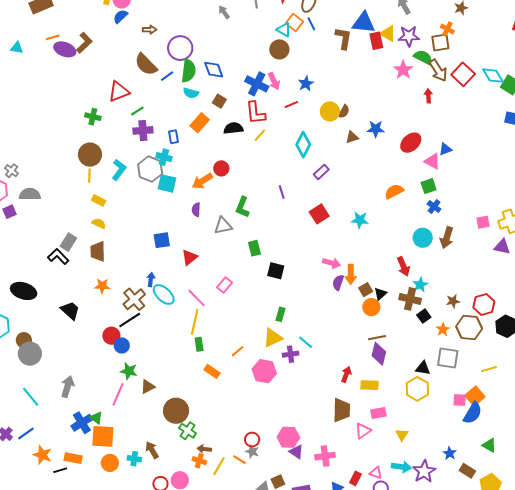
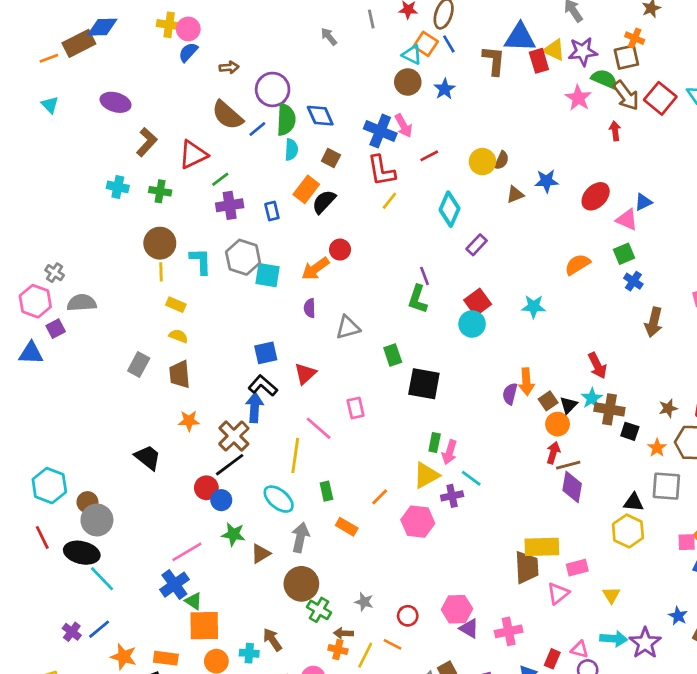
orange line: (53, 37) -> (49, 58), moved
brown L-shape: (84, 43) -> (147, 142), moved
cyan triangle: (17, 48) -> (50, 105), turned 40
blue star: (306, 84) -> (445, 89), moved
cyan semicircle: (191, 93) -> (291, 150), turned -98
black semicircle: (233, 128) -> (324, 202), moved, turned -36
cyan cross: (164, 157) -> (118, 187), moved
cyan L-shape: (119, 170) -> (201, 261), turned -35
green L-shape: (242, 207) -> (418, 299), moved
cyan circle: (423, 238) -> (472, 324), moved
black L-shape: (58, 256) -> (263, 386), moved
pink arrow: (332, 263) -> (450, 452), moved, turned 96
black square: (276, 271) -> (424, 384), size x1.4
blue arrow: (151, 279) -> (255, 407), size x1.5
pink rectangle: (225, 285) -> (356, 408), turned -49
cyan star: (420, 285) -> (592, 398), moved
black ellipse: (24, 291) -> (82, 553), moved
cyan ellipse: (164, 294) -> (279, 499), moved
black square: (424, 316) -> (630, 431), turned -32
yellow line: (195, 322) -> (295, 455), moved
red arrow: (346, 374) -> (553, 453), moved
yellow rectangle: (369, 385) -> (542, 547), moved, size x1.4
gray arrow: (68, 387) -> (300, 537), moved
pink line: (118, 394) -> (187, 552), moved, turned 40
blue cross: (82, 423) -> (174, 585), moved
gray star: (252, 452) -> (364, 602), moved

